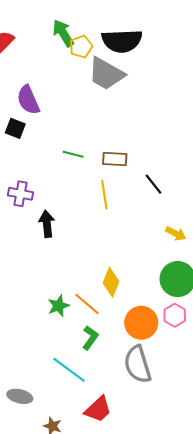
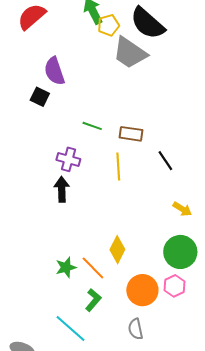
black semicircle: (122, 41) -> (148, 23), turned 39
purple cross: (21, 194) -> (68, 159), moved
gray semicircle: (138, 364) -> (136, 329), size x0.6

